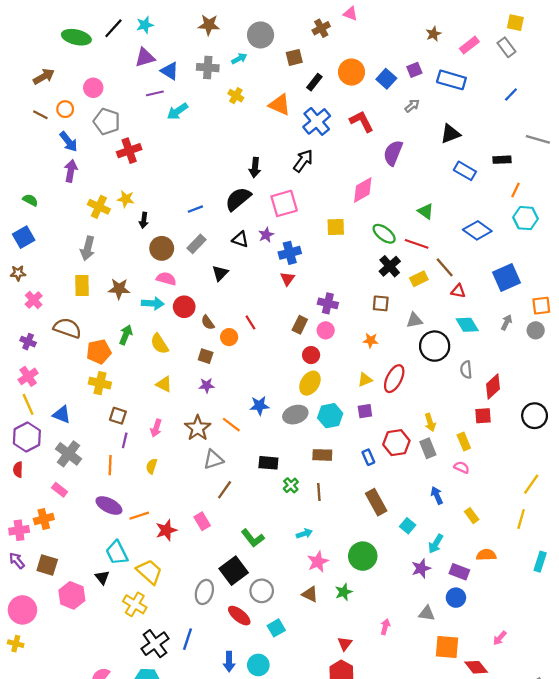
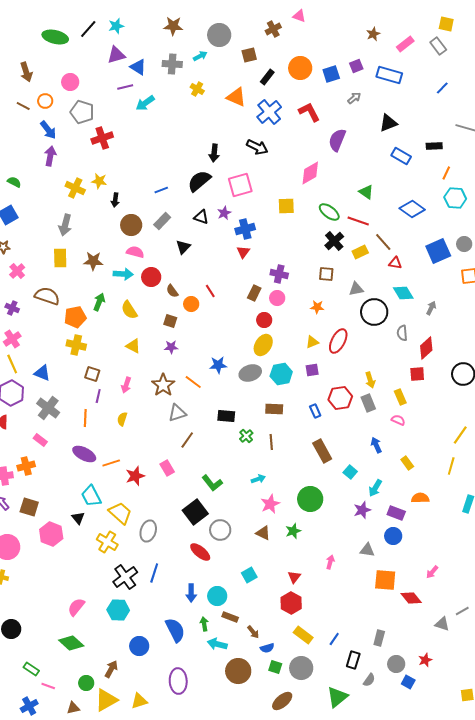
brown arrow: (44, 77) -> (26, 72), turned 102
blue square: (386, 79) -> (331, 74), turned 30
black arrow: (303, 161) -> (257, 147), turned 80
gray arrow: (506, 322) -> (431, 308), moved
gray circle: (536, 330) -> (464, 244), moved
gray ellipse: (204, 592) -> (148, 531), moved
cyan square: (276, 628) -> (249, 575), moved

